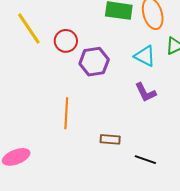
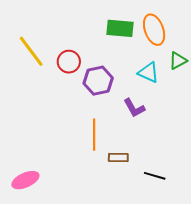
purple L-shape: (146, 92) -> (134, 108), moved
orange line: (66, 113) -> (94, 135), moved

